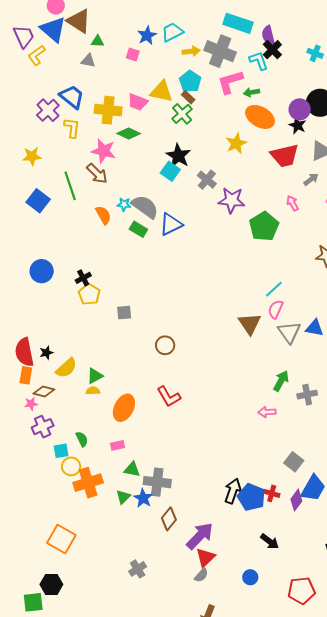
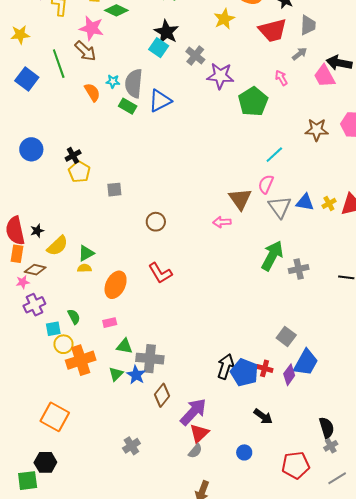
gray semicircle: (145, 207) -> (134, 83), turned -120
cyan line: (274, 289) -> (274, 155), moved
green arrow: (281, 381) -> (272, 256), size x1.4
pink arrow: (267, 412) -> (222, 222), moved

